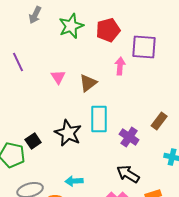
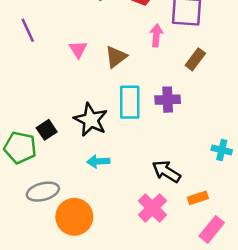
brown rectangle: (159, 121) -> (195, 59), moved
purple cross: (129, 137) -> (168, 100), moved, turned -36
cyan arrow: (74, 181) -> (98, 161), moved

